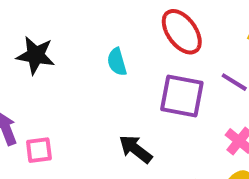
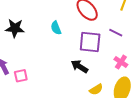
black arrow: (136, 149) -> (80, 66), moved

